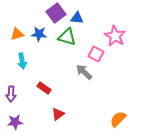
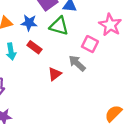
red rectangle: (44, 88) -> (34, 47), moved
red triangle: (58, 114) -> (55, 74), moved

